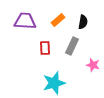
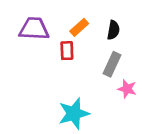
gray rectangle: (72, 46) -> (112, 64), moved
red rectangle: (45, 48) -> (67, 51), moved

